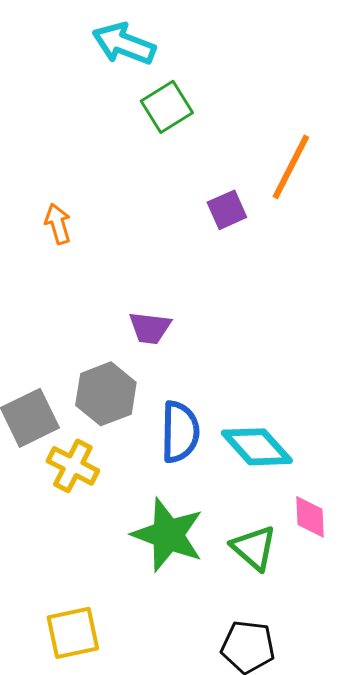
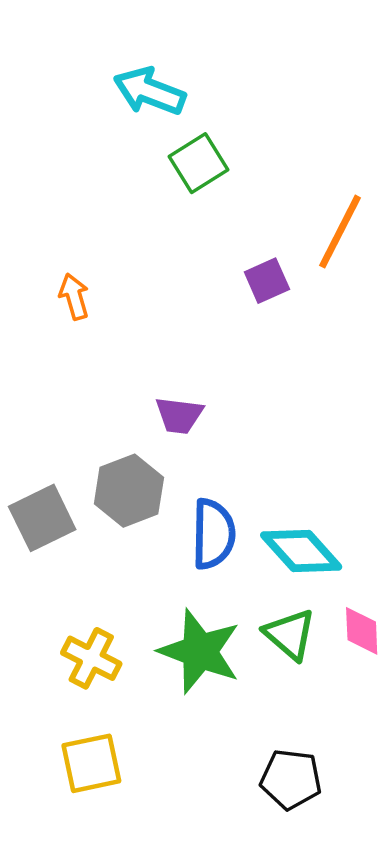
yellow cross: (73, 466) -> (91, 658), moved
green triangle: (254, 548) -> (290, 634), moved

